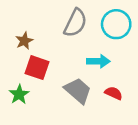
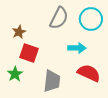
gray trapezoid: (78, 91) -> (52, 81), moved, turned 55
red semicircle: (114, 93) -> (89, 73), size x1.6

